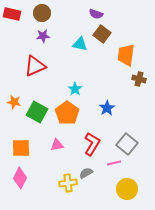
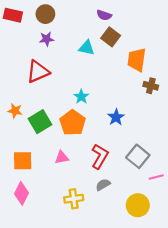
green square: (37, 112) -> (40, 122), turned 30
pink line: (114, 163) -> (156, 177), moved
gray semicircle: (86, 173) -> (103, 185), moved

